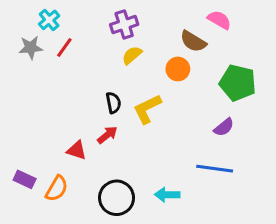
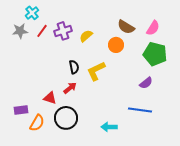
pink semicircle: (219, 20) -> (153, 28), moved, turned 91
purple cross: (124, 25) -> (63, 31), moved
purple rectangle: (25, 179) -> (21, 110), moved, turned -32
black circle: (117, 198) -> (66, 118), moved

